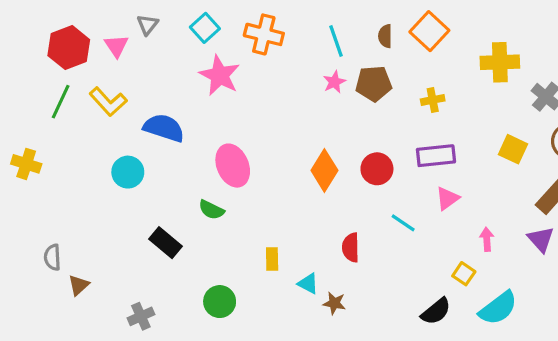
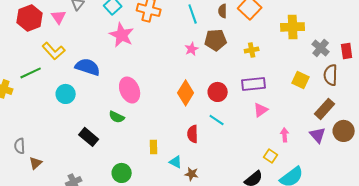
pink star: (334, 82) -> (192, 49), moved
green line: (61, 102) -> (31, 73), moved, turned 40
cyan line: (403, 223) -> (217, 120), moved
red semicircle: (351, 247) -> (193, 134), moved

